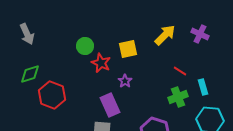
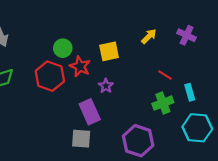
yellow arrow: (165, 35) -> (149, 36), size x0.7
red hexagon: (52, 95) -> (50, 76), moved

